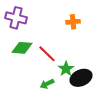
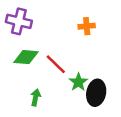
black ellipse: (81, 78) -> (96, 93), turned -55
green arrow: (47, 84) -> (36, 97), moved, turned 128

